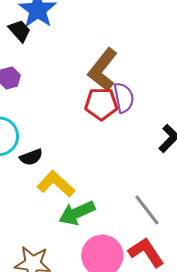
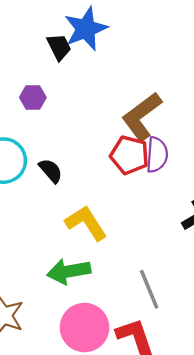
black semicircle: (31, 157) -> (51, 171), moved, turned -125
yellow L-shape: (56, 184) -> (86, 223), moved

